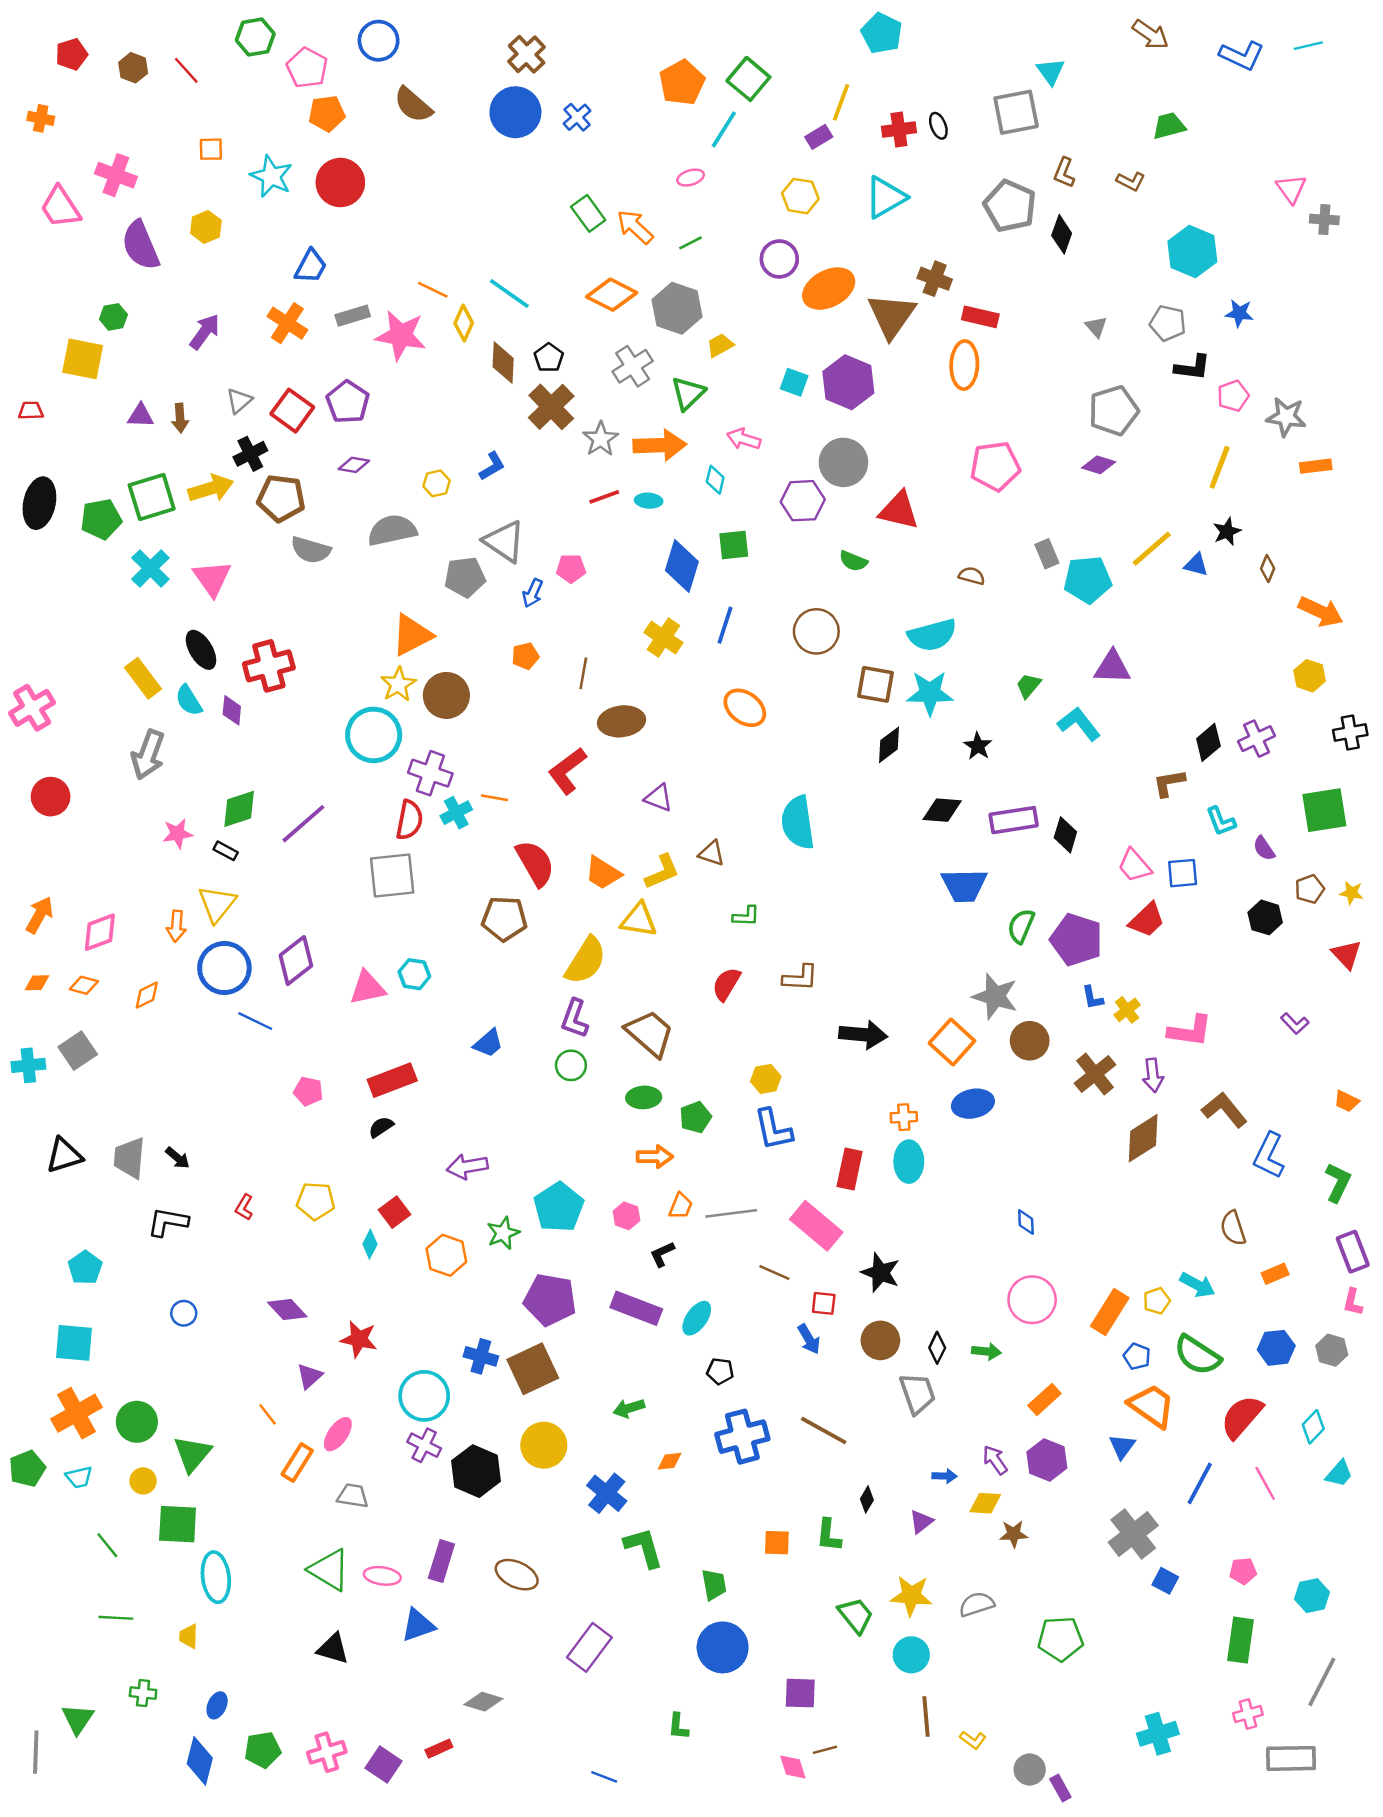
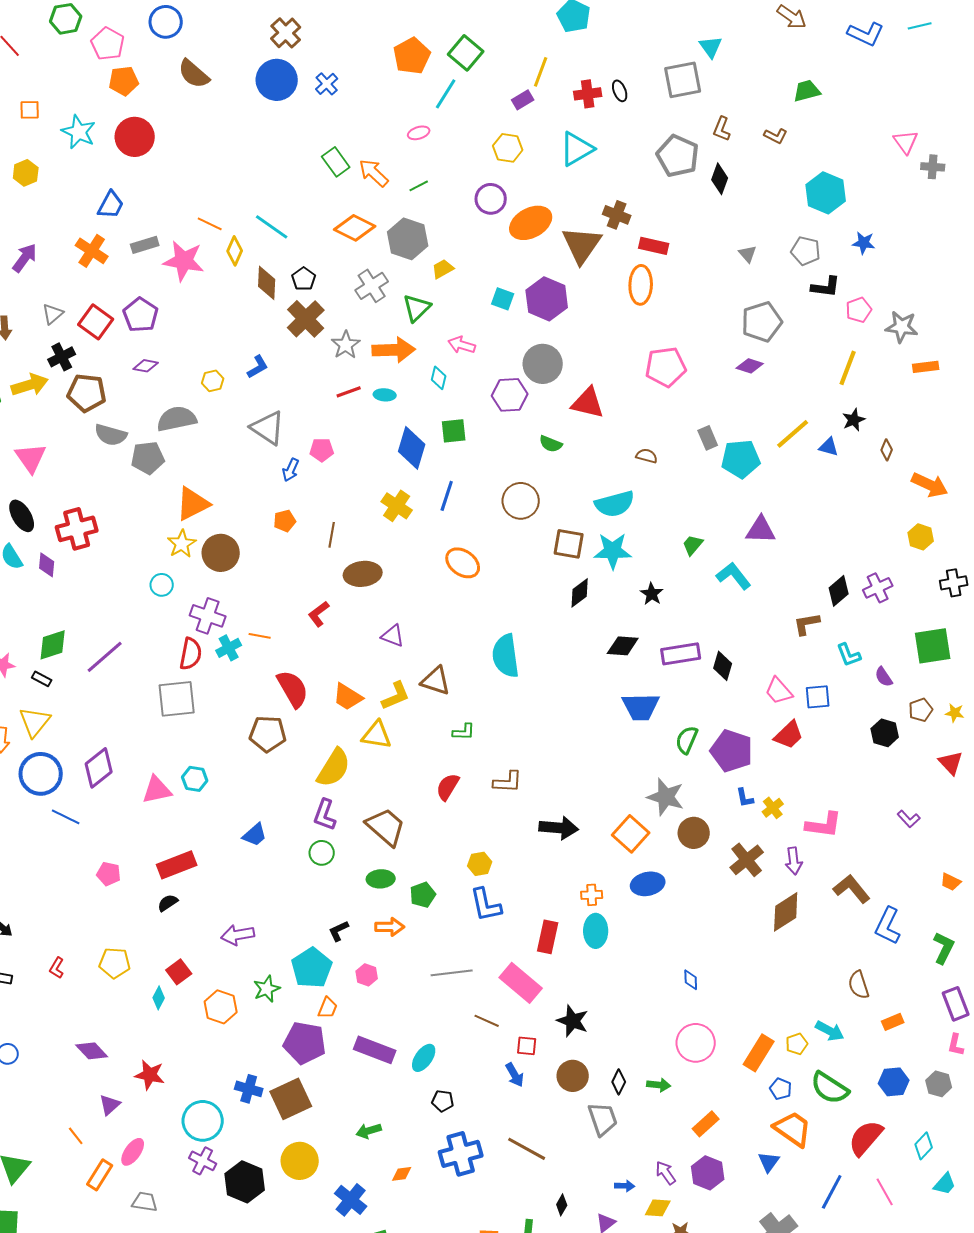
gray pentagon: (465, 577) -> (148, 458), moved
cyan circle: (374, 735) -> (162, 585), size x0.5
red L-shape: (567, 771) -> (319, 614), size x0.7
brown triangle: (712, 853) -> (436, 681), size x1.4
orange trapezoid: (681, 1206) -> (328, 1008), moved
black L-shape: (662, 1254) -> (339, 931), moved

